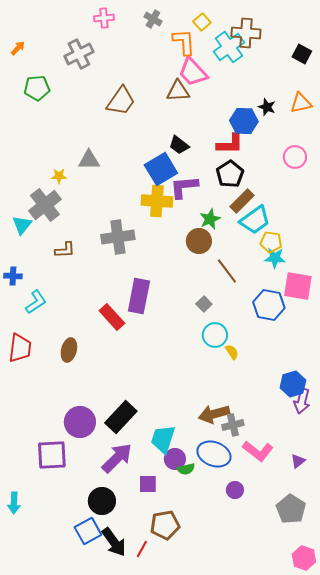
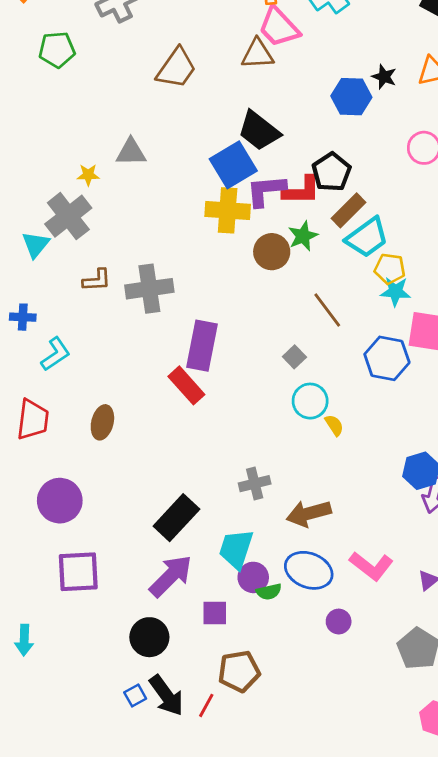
red L-shape: (230, 144) -> (302, 191), moved
black trapezoid: (179, 145) -> (259, 131), size x1.5
gray cross: (118, 237) -> (149, 289), moved
brown circle: (199, 241) -> (272, 252), moved
red rectangle: (112, 317) -> (186, 385), moved
purple circle: (80, 422) -> (60, 501), moved
gray cross: (233, 425) -> (255, 484), moved
blue square: (88, 531) -> (135, 695), moved, size x0.6

